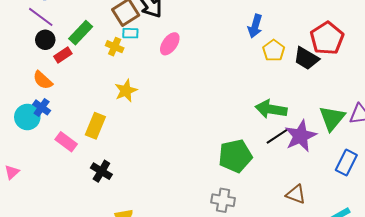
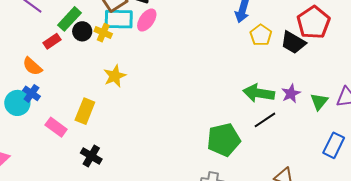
cyan rectangle: (130, 33) -> (119, 19), size x1.8
black circle: (45, 40) -> (82, 31), moved
pink ellipse: (170, 44) -> (147, 20), moved
green triangle: (332, 118) -> (319, 102), size x0.7
purple star: (301, 136) -> (291, 93), moved, size x0.6

